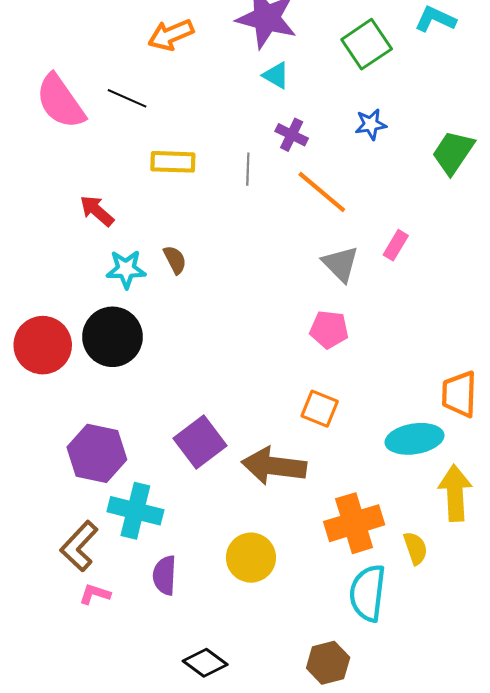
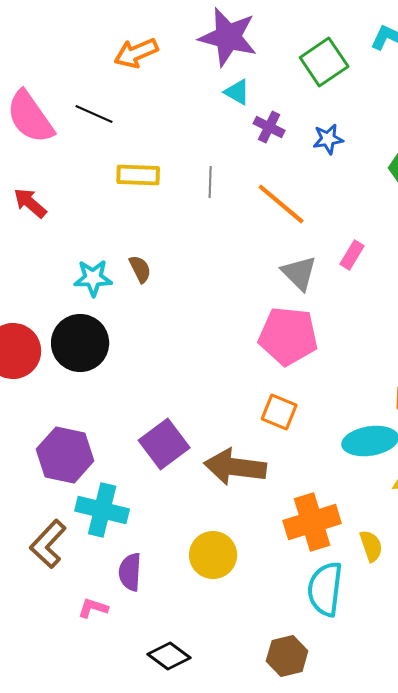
purple cross: (292, 135) -> (269, 127), moved
red arrow: (97, 211) -> (30, 203), moved
pink pentagon: (329, 330) -> (288, 336), size x1.6
pink L-shape: (95, 594) -> (93, 608), moved

